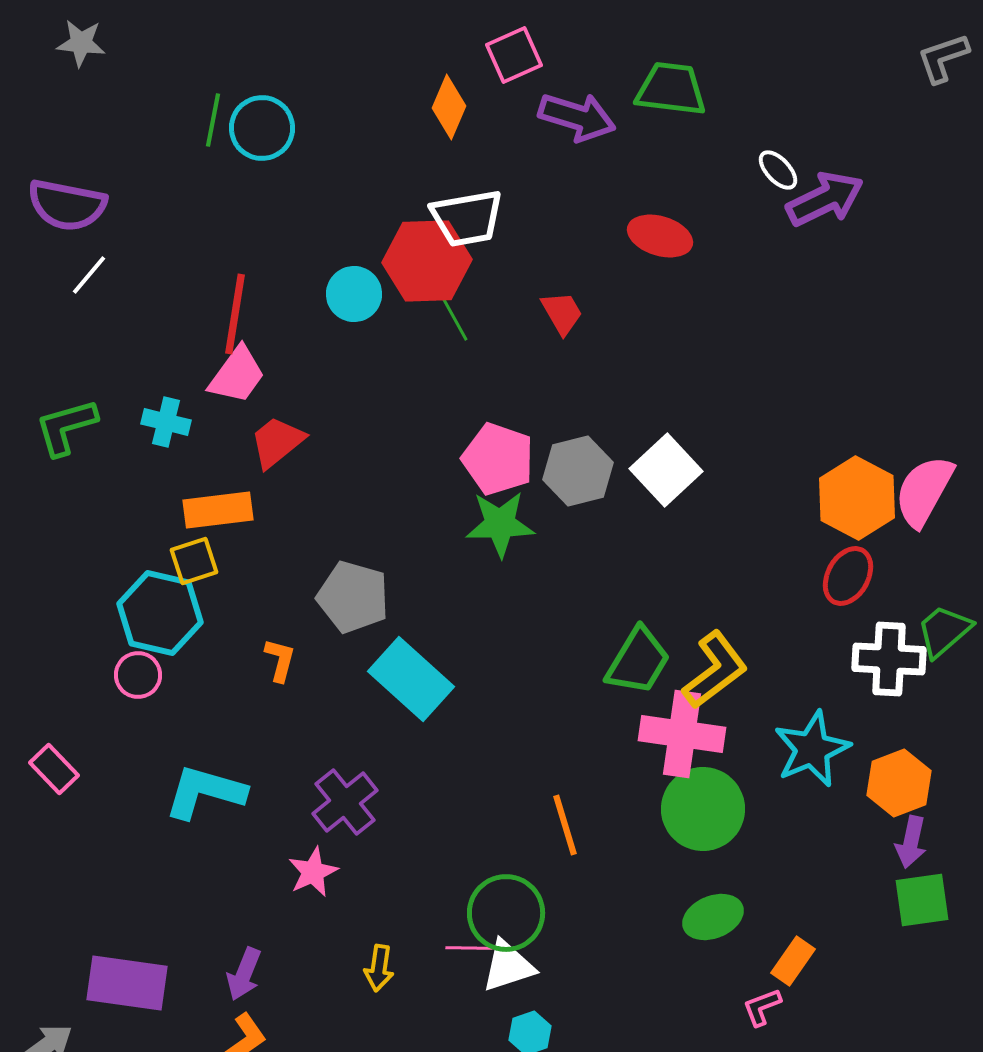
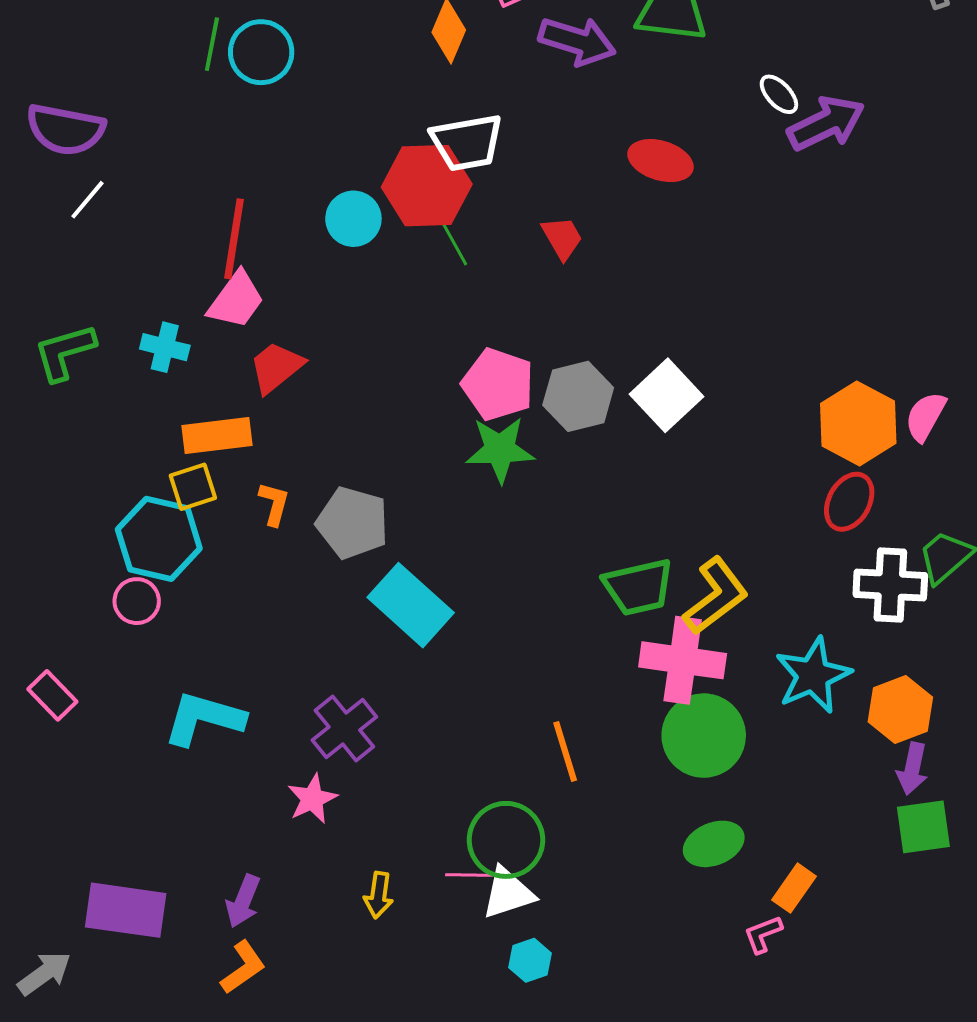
pink semicircle: (924, 491) -> (925, 416), size x0.7
orange L-shape: (280, 660) -> (274, 504), moved
green trapezoid: (638, 661) -> (638, 587), turned 46

